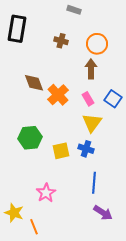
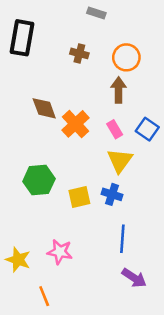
pink star: (46, 193) -> (60, 252), turned -30
yellow star: (14, 213) -> (18, 260), moved

